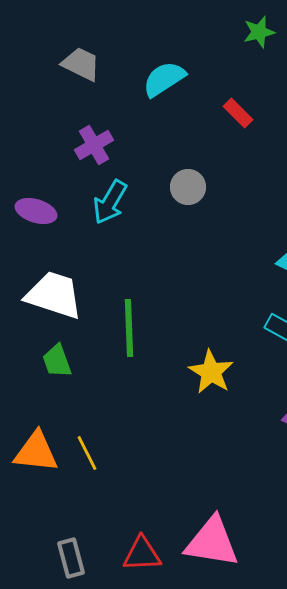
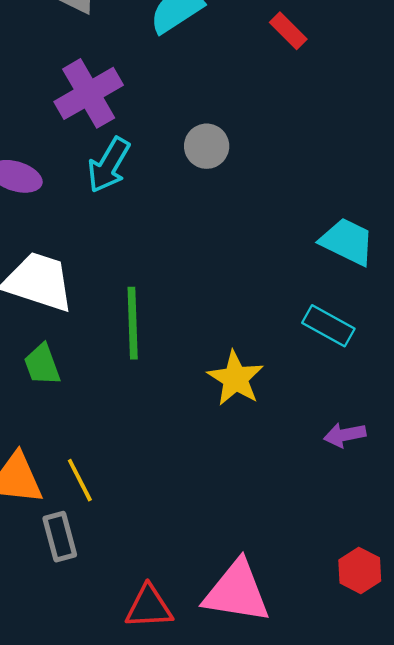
red rectangle: (238, 113) -> (288, 31), moved
purple cross: (94, 145) -> (89, 93), size x1.4
gray rectangle: (71, 558) -> (60, 537), moved

